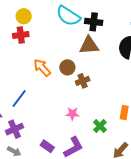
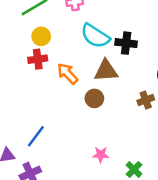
brown triangle: (89, 45) -> (106, 71), moved
orange arrow: (42, 68) -> (67, 73), moved
brown cross: (83, 81) -> (146, 100), moved

